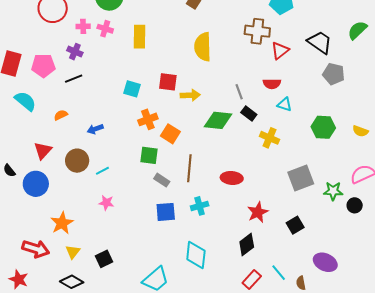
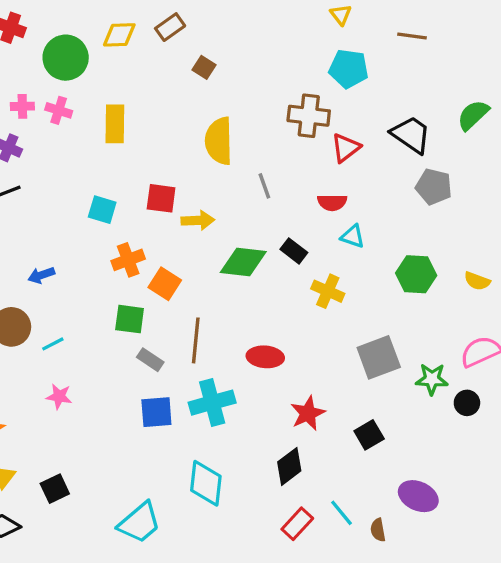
gray line: (239, 92) -> (264, 186), moved
cyan cross: (200, 206) -> (212, 403), size x1.5

